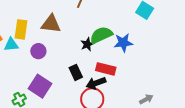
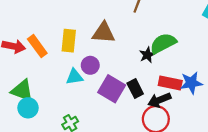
blue star: (123, 43) -> (191, 83), moved
cyan triangle: (11, 45) -> (74, 77), moved
purple square: (40, 86) -> (112, 89), moved

